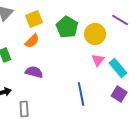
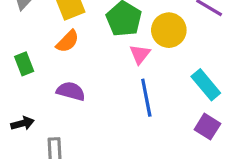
pink triangle: (98, 60) -> (140, 54), moved
blue line: (81, 94) -> (146, 98), moved

